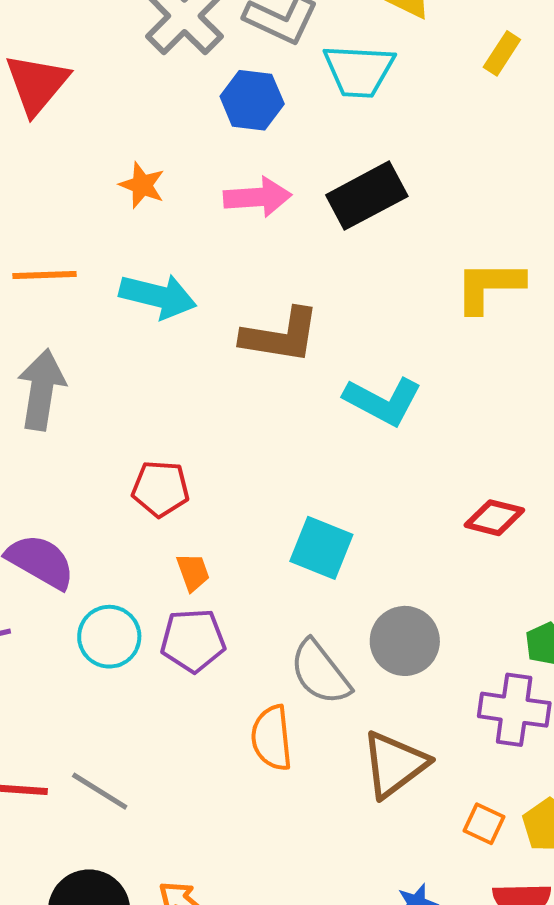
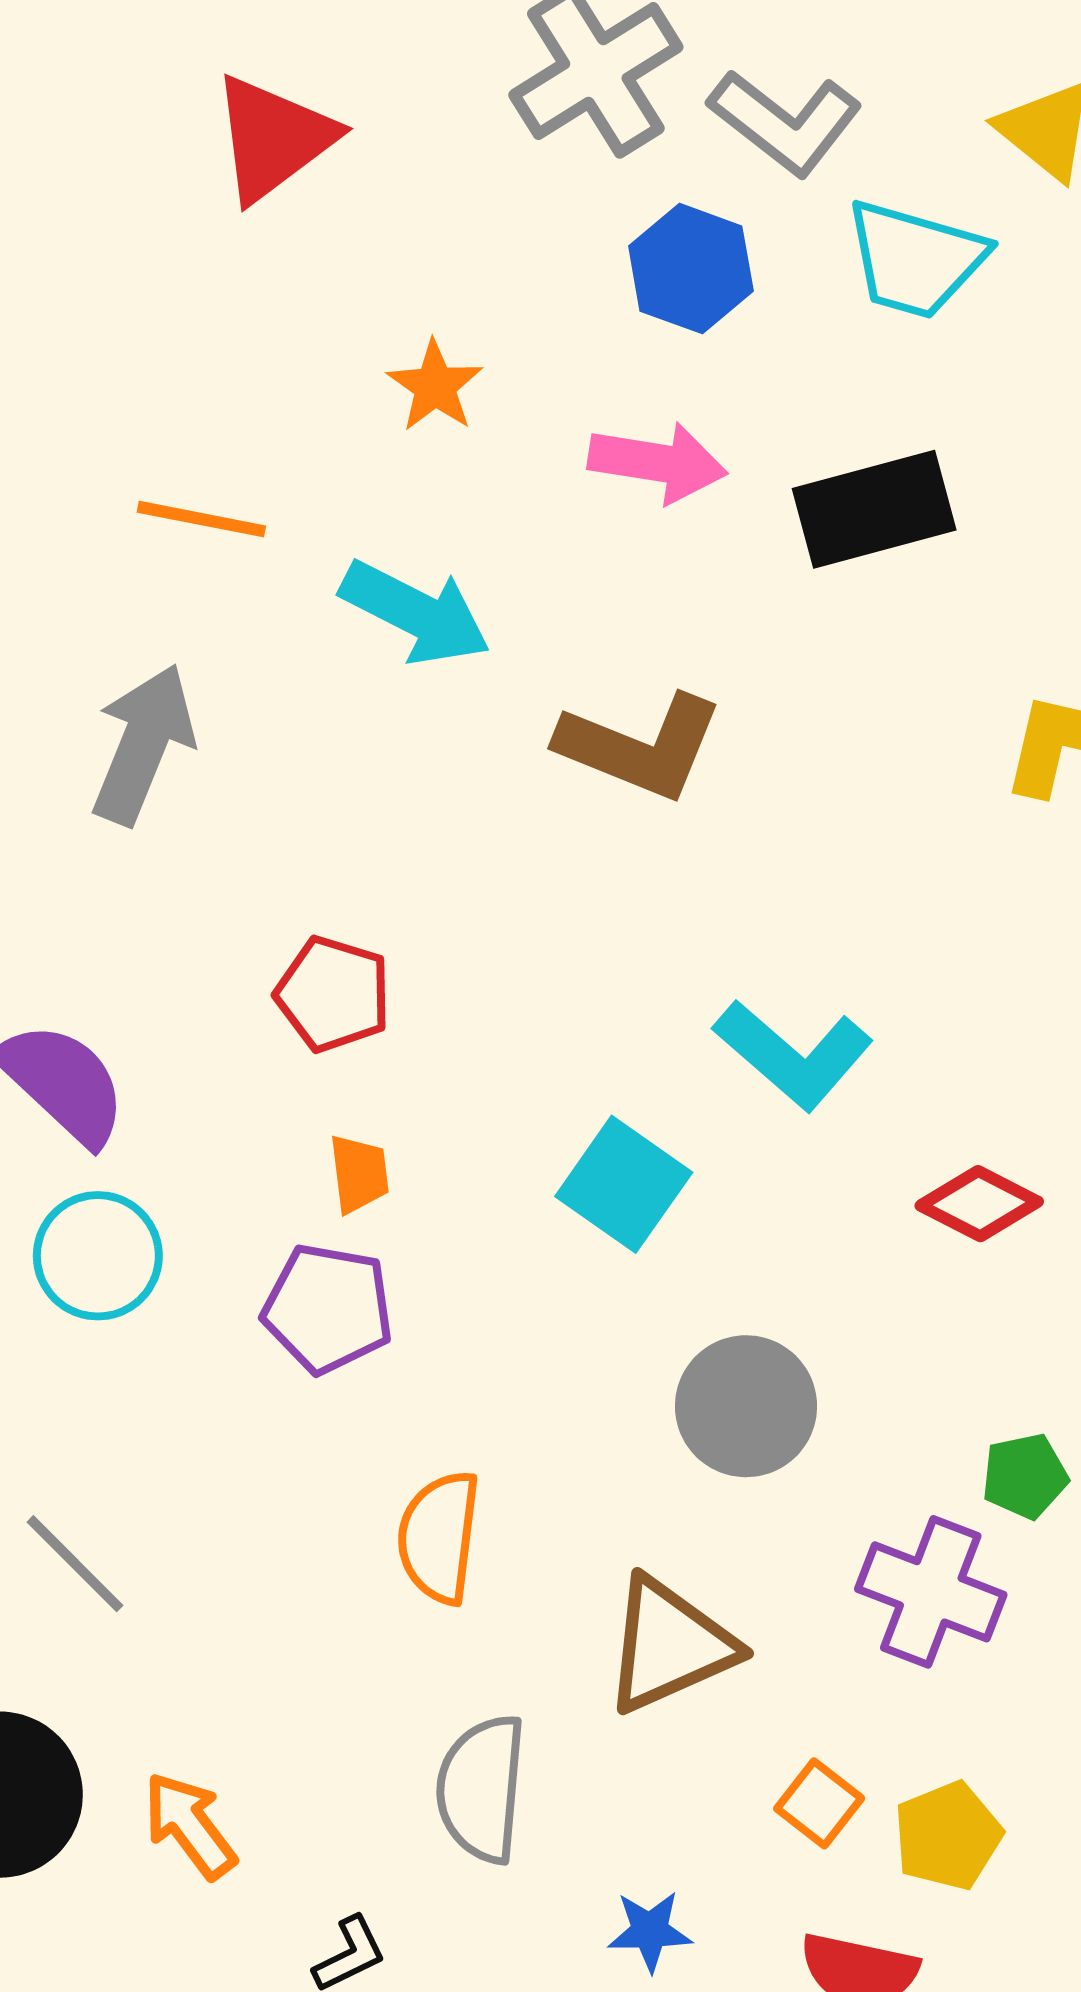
cyan L-shape: (383, 401) -> (793, 1055), moved
cyan circle: (109, 637) -> (98, 1256), moved
gray semicircle: (320, 672) -> (481, 1789), moved, turned 30

